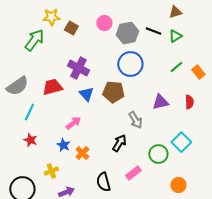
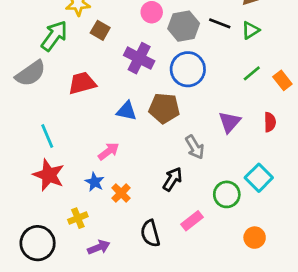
brown square: (71, 28) -> (100, 30), moved
purple cross: (78, 68) -> (139, 58), moved
gray semicircle: (17, 86) -> (31, 73), moved
red trapezoid: (52, 87) -> (82, 83), moved
blue triangle: (86, 94) -> (127, 111), turned -35
purple triangle: (160, 102) -> (230, 122), turned -36
cyan line: (29, 112) -> (47, 136), turned -48
red star: (30, 140) -> (49, 175), size x1.6

